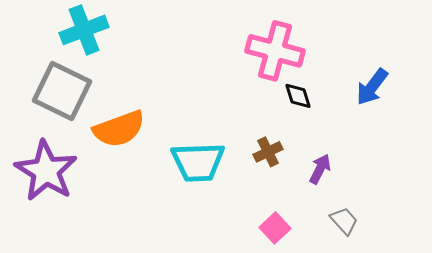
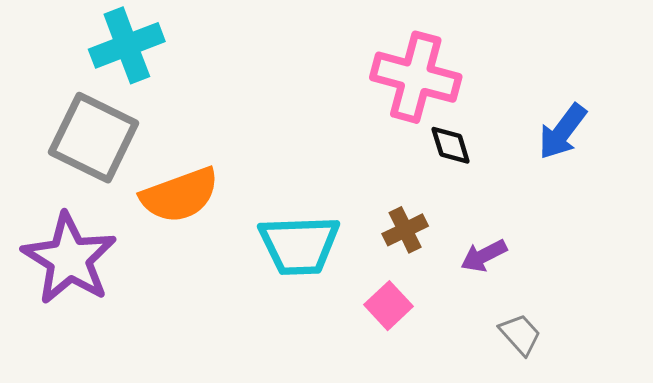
purple arrow: (320, 169) -> (484, 256), turned -144
pink square: (275, 228) -> (389, 306), moved

